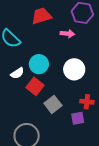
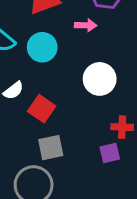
cyan circle: (39, 64) -> (42, 47), moved
gray square: (53, 104) -> (51, 148), moved, turned 30

